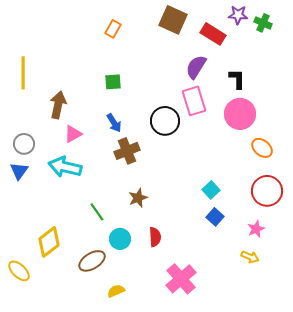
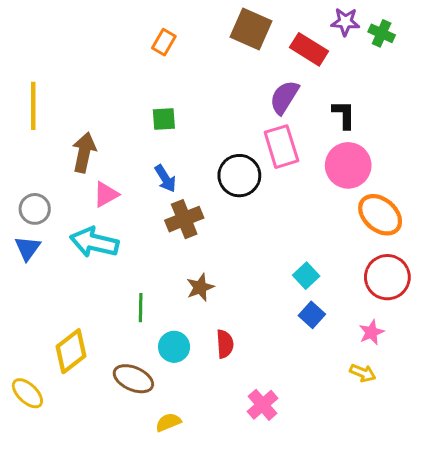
orange ellipse: (262, 148) -> (380, 215), size x1.4
green line: (97, 212) -> (141, 308), turned 36
brown ellipse: (92, 261) -> (133, 379), turned 56
pink cross: (181, 279) -> (263, 405), size x0.7

